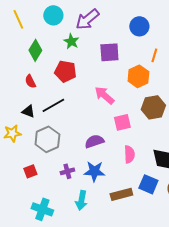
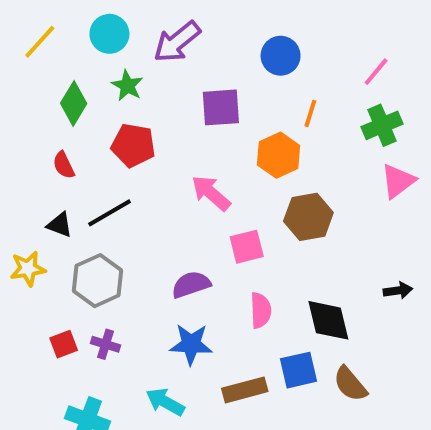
yellow line: (18, 19) -> (40, 42), turned 66
green star: (71, 41) -> (127, 86), moved
purple cross: (67, 171) -> (105, 344), moved, turned 32
blue square: (148, 184) -> (298, 370), turned -36
cyan arrow: (81, 200) -> (165, 402), turned 108

